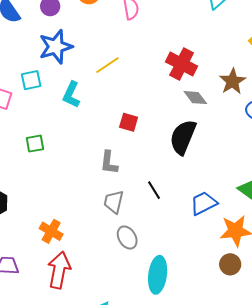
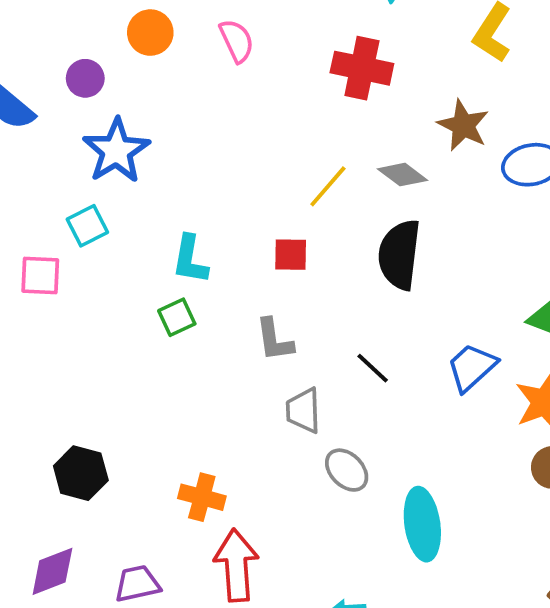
red cross: (182, 64) -> (362, 68), moved
yellow line: (107, 65) -> (328, 186), moved
cyan L-shape: (71, 95) -> (190, 259), moved
green square: (35, 144) -> (177, 317), moved

